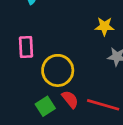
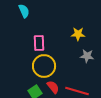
pink rectangle: (26, 47) -> (39, 43), moved

